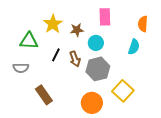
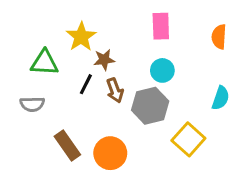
brown star: (77, 30) -> (104, 60), moved
cyan circle: (96, 43) -> (162, 70), moved
cyan semicircle: (134, 47) -> (221, 98), moved
orange circle: (92, 103) -> (110, 153), moved

